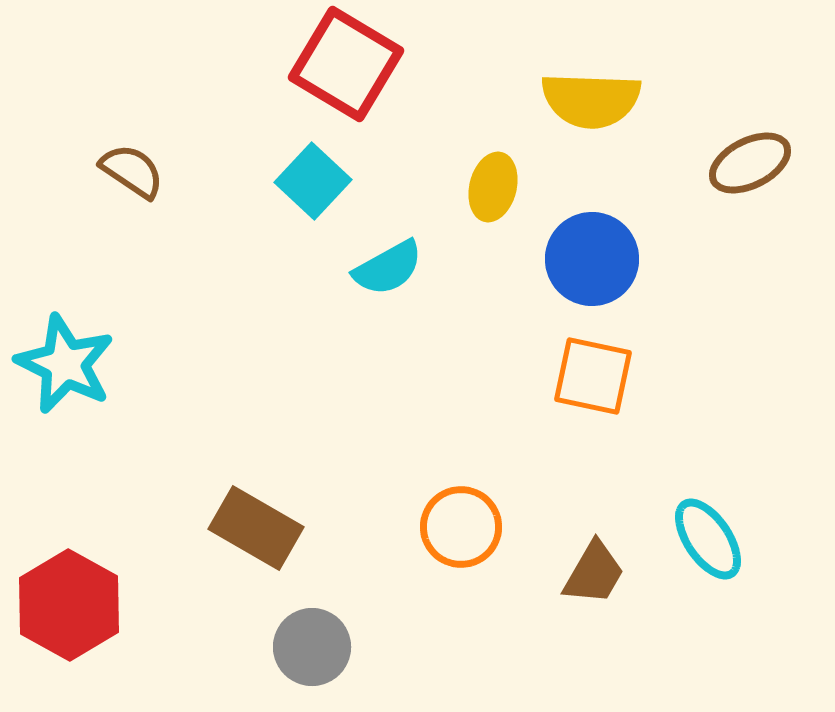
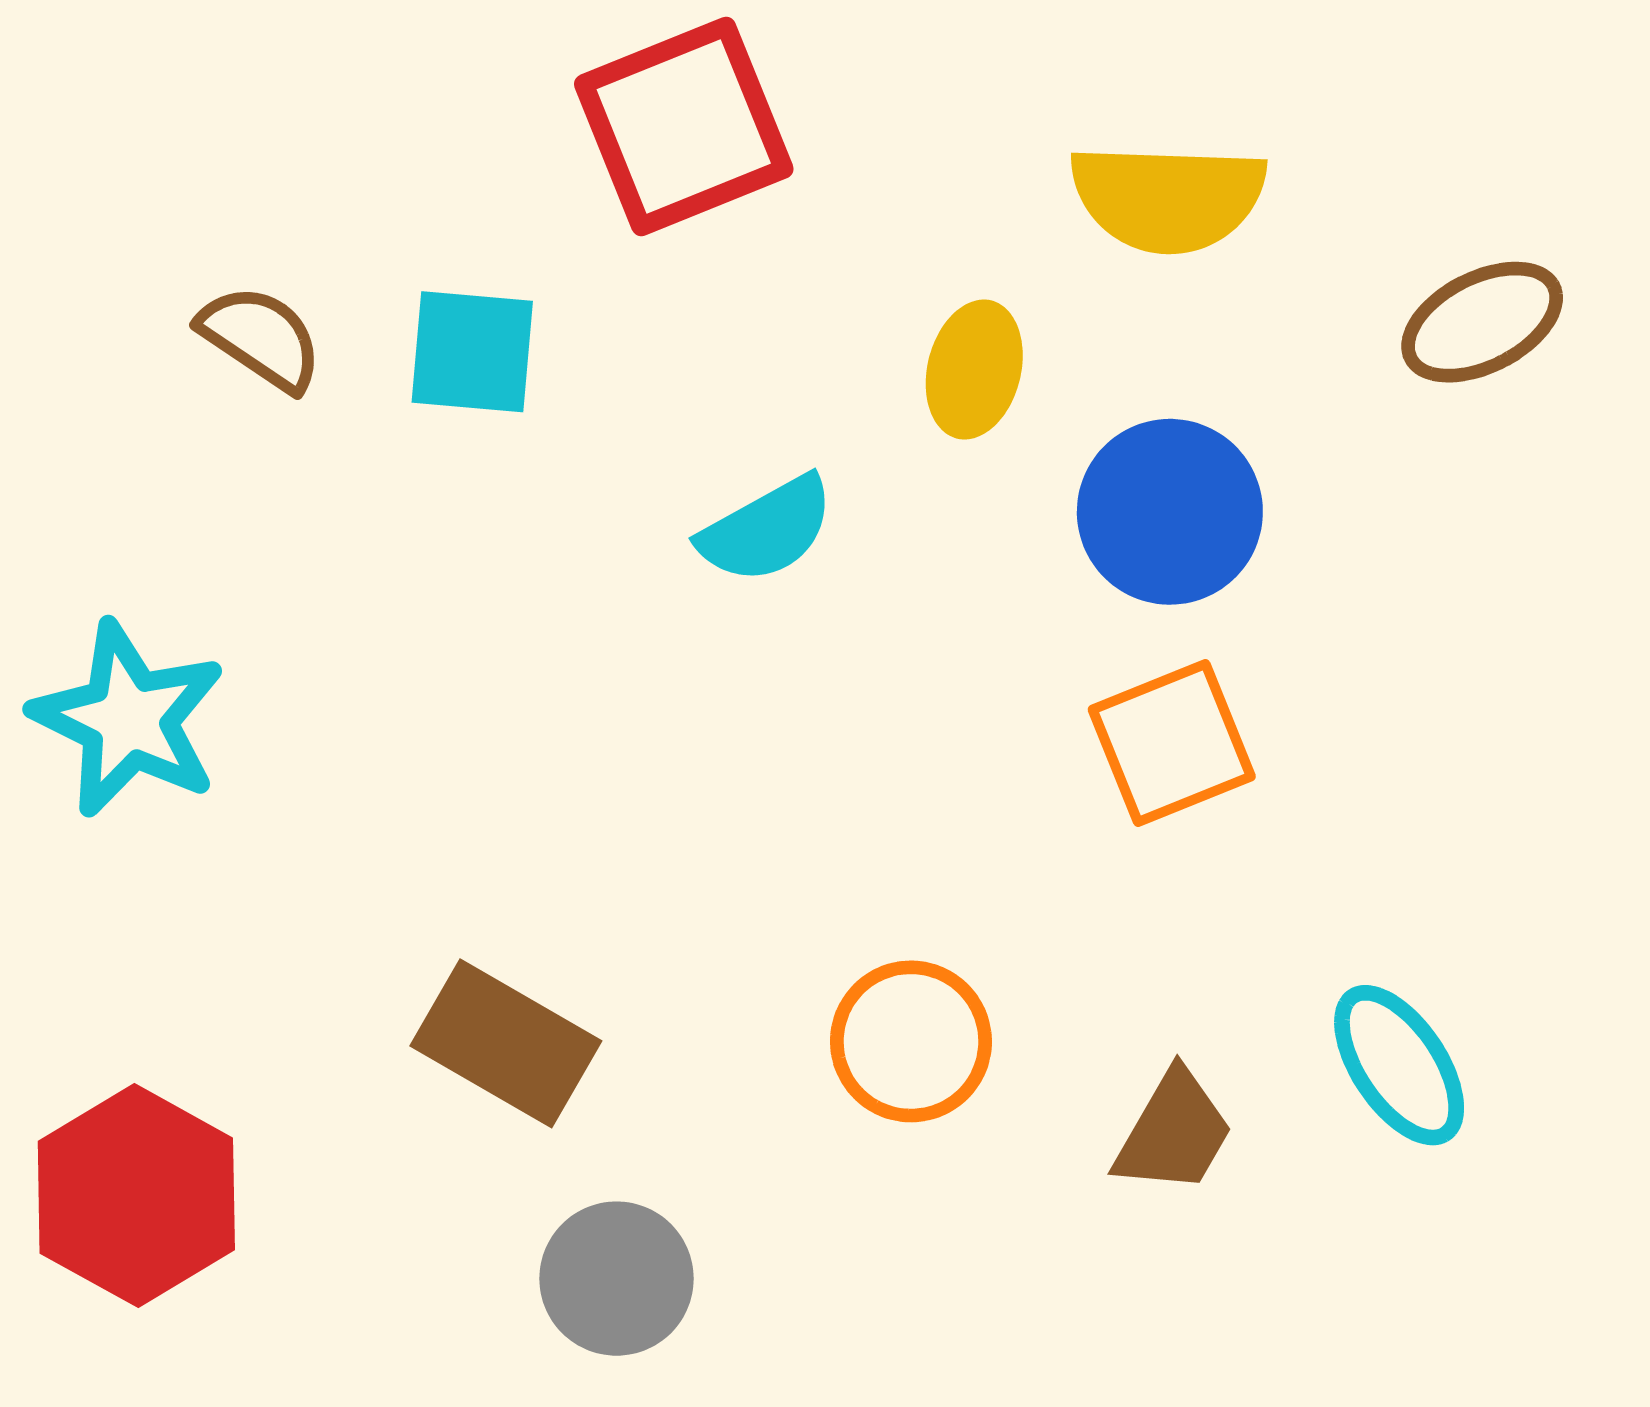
red square: (346, 64) -> (684, 126), turned 37
cyan square: (313, 181) -> (472, 352), moved, turned -38
orange square: (593, 376) -> (1172, 743), turned -34

